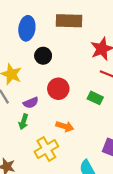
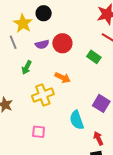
black circle: (43, 56) -> (44, 13), moved
purple semicircle: (31, 103) -> (42, 44), moved

